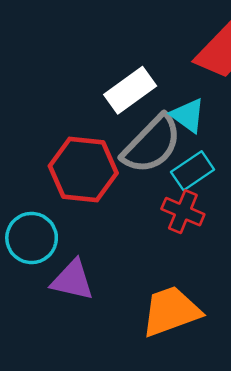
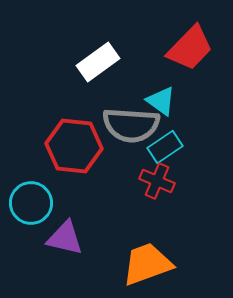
white rectangle: (130, 90) -> (98, 62), moved
gray semicircle: (152, 144) -> (131, 125), turned 50

